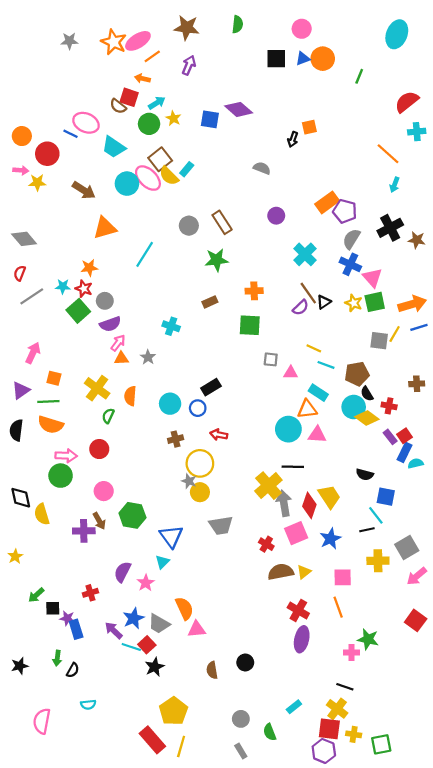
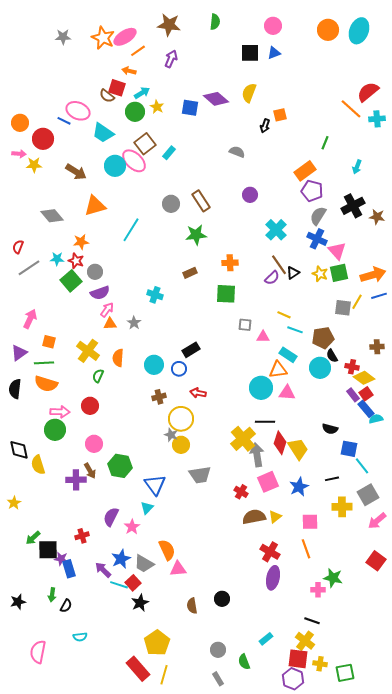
orange circle: (323, 59) -> (328, 30), moved
green line: (359, 76) -> (325, 143), moved
orange line: (388, 154) -> (351, 109), moved
yellow semicircle: (169, 176) -> (249, 93), moved, turned 66
orange rectangle: (327, 202) -> (305, 171), moved
gray diamond: (24, 239) -> (52, 216), moved
yellow diamond: (367, 418) -> (364, 378), moved
blue rectangle: (405, 452) -> (366, 409), turned -66
red diamond: (309, 505) -> (280, 443), moved
cyan line: (376, 515) -> (362, 466), moved
black square: (53, 608) -> (48, 550), size x1.5

